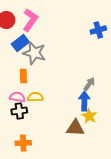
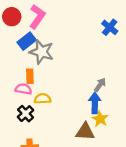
blue cross: (98, 30) -> (110, 27), turned -35
pink semicircle: (17, 97) -> (23, 89), moved
black cross: (19, 111) -> (26, 114), turned -35

